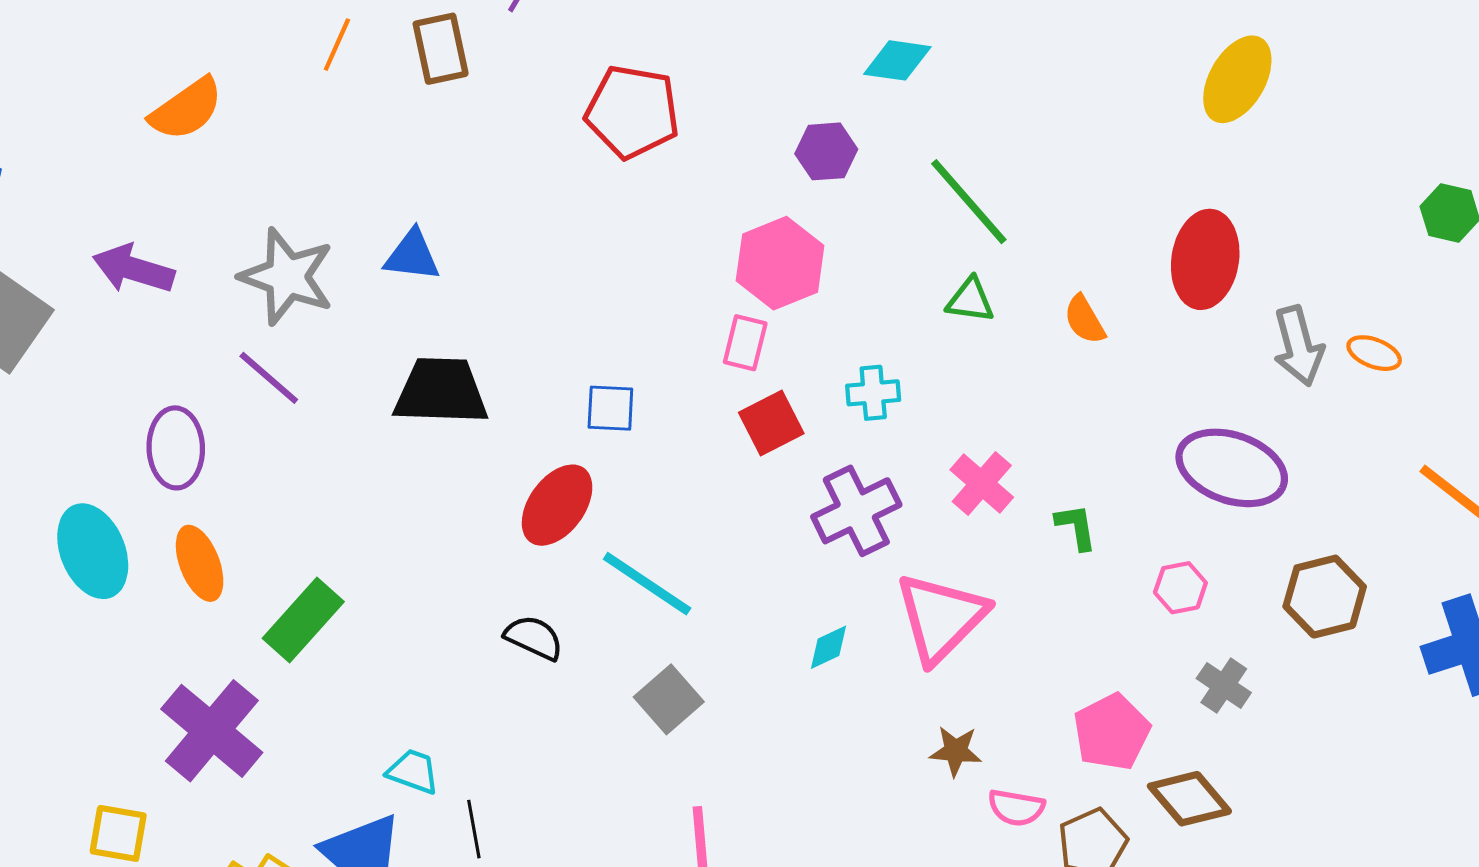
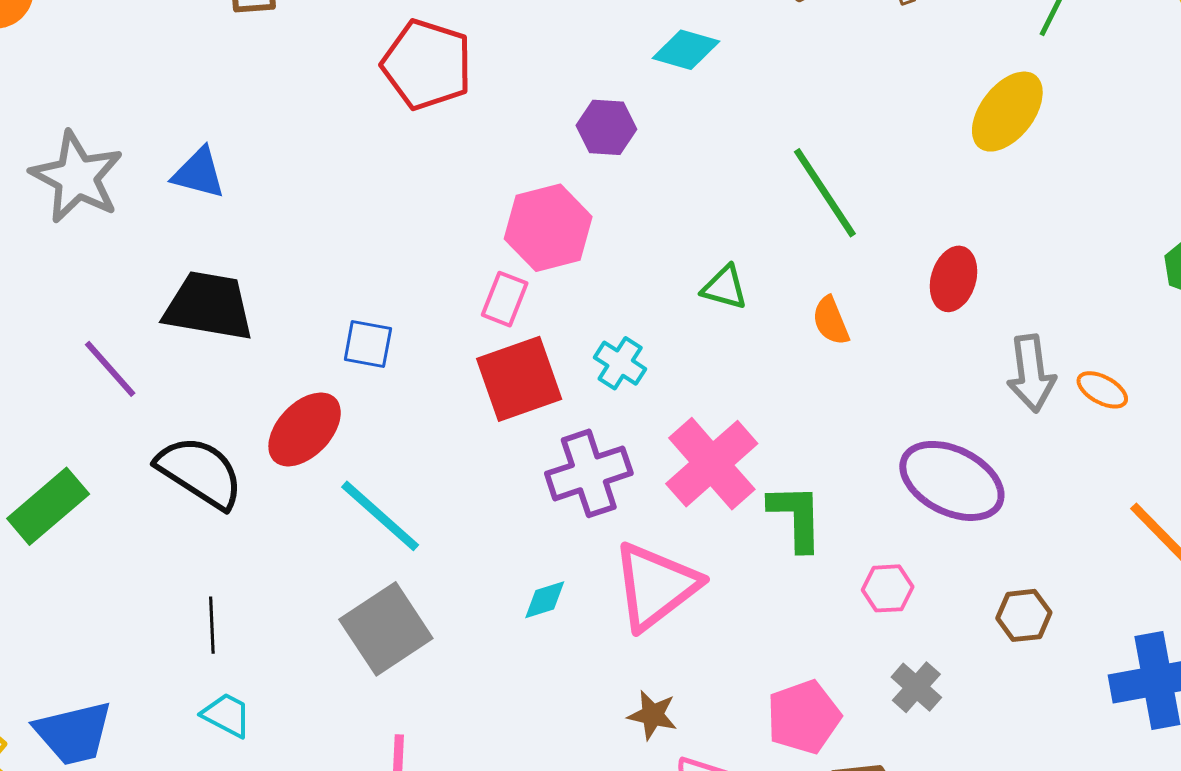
green line: (969, 202) -> (825, 193), moved
red ellipse: (1205, 259) -> (954, 279), size x0.7
purple line: (269, 378) -> (110, 369), moved
cyan cross: (873, 393) -> (620, 363), turned 30
red square: (771, 423) -> (519, 379), size x1.4
pink cross: (982, 484) -> (712, 464), size x1.5
green L-shape: (1076, 527) -> (796, 517), size x1.5
brown hexagon: (1325, 597) -> (1024, 615), size x0.7
black semicircle: (534, 638) -> (200, 472), moved, size x1.6
gray square: (669, 699) -> (386, 629), size x1.4
cyan trapezoid: (413, 771) -> (227, 715), moved
black line: (474, 829) -> (212, 625), moved

